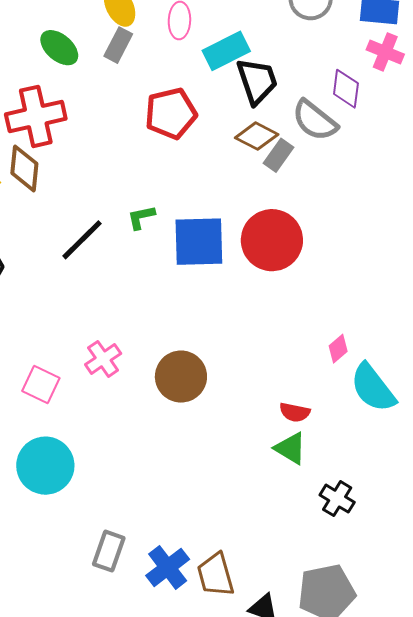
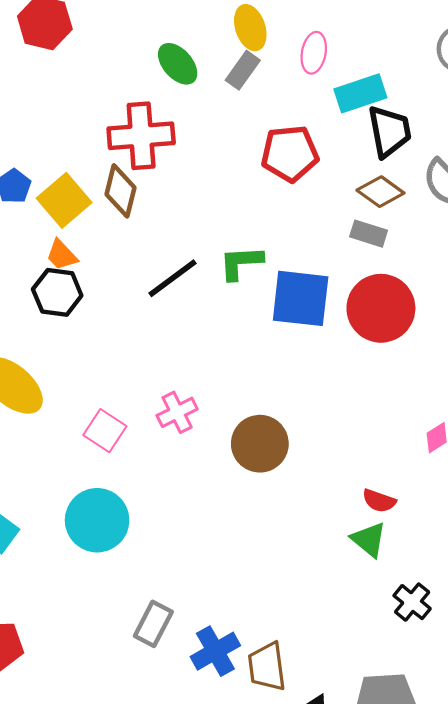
gray rectangle: (279, 155) -> (369, 234), moved, turned 64
green L-shape: (141, 217) -> (241, 263), size x1.4

